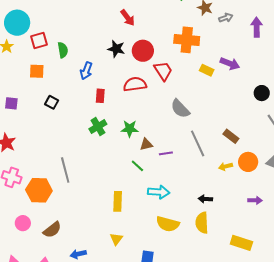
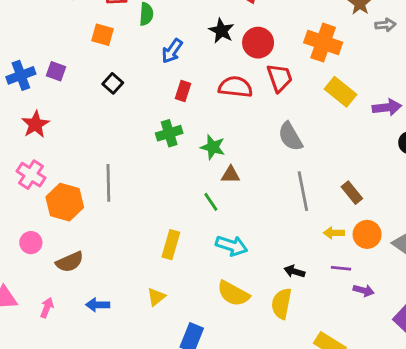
purple arrow: (230, 64) -> (387, 107), moved, turned -42
yellow rectangle: (207, 70) -> (341, 92), size x1.5
purple line: (166, 153) -> (341, 268), moved

